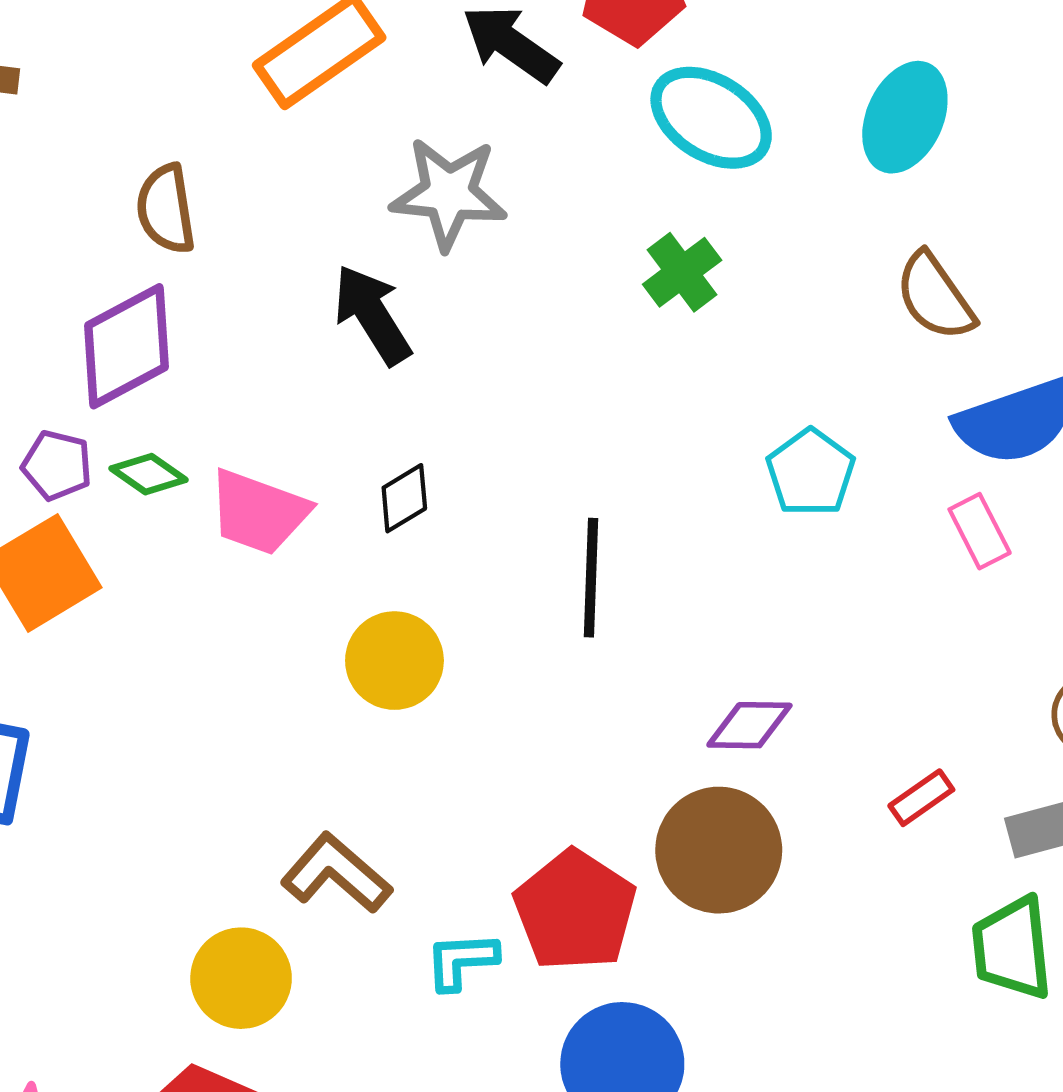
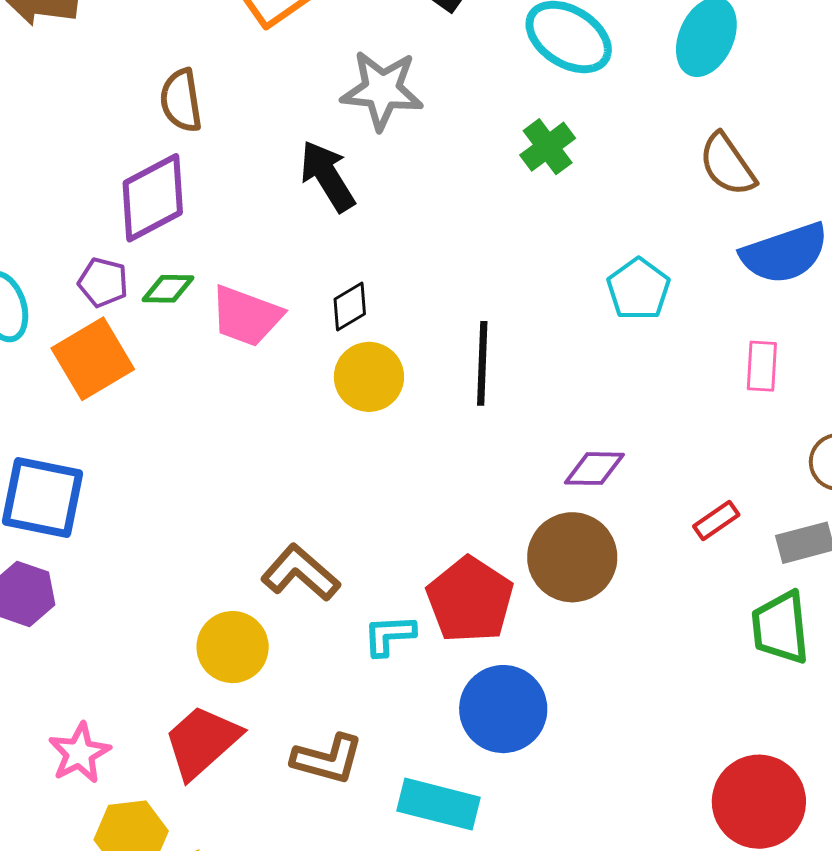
green diamond: (148, 474) -> (168, 289), turned -34
pink rectangle: (980, 531) -> (762, 366), moved, turned 30
yellow circle: (394, 661) -> (369, 377), moved

